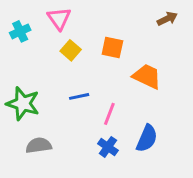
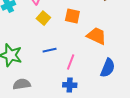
blue semicircle: (147, 138) -> (108, 68), moved
blue cross: (108, 147) -> (70, 85), turned -32

